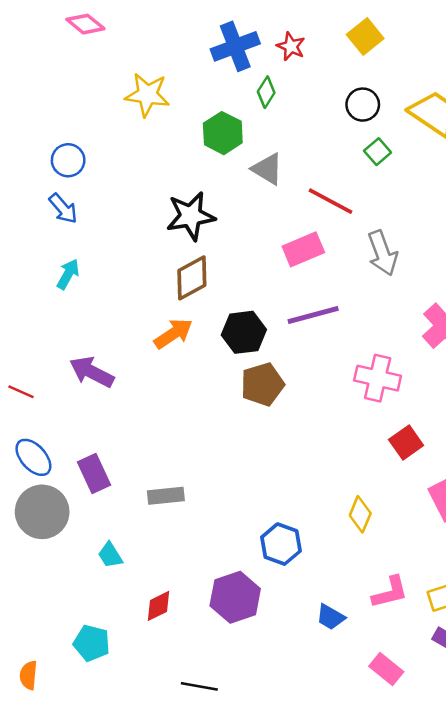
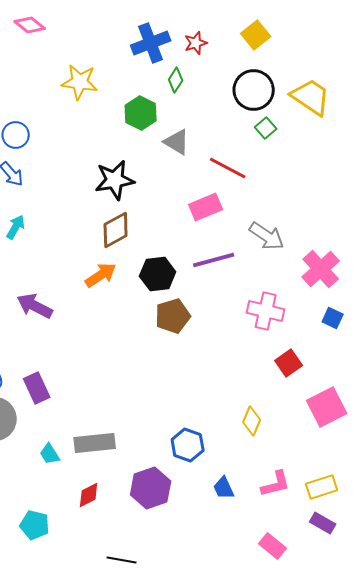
red star: (291, 46) -> (196, 43), turned 30
black circle: (363, 105) -> (254, 90), size x1.5
gray arrow: (383, 253) -> (267, 236), moved, turned -36
gray rectangle: (166, 496) -> (95, 443), moved, size x1.4
blue trapezoid: (331, 617) -> (224, 488), moved, turned 35

